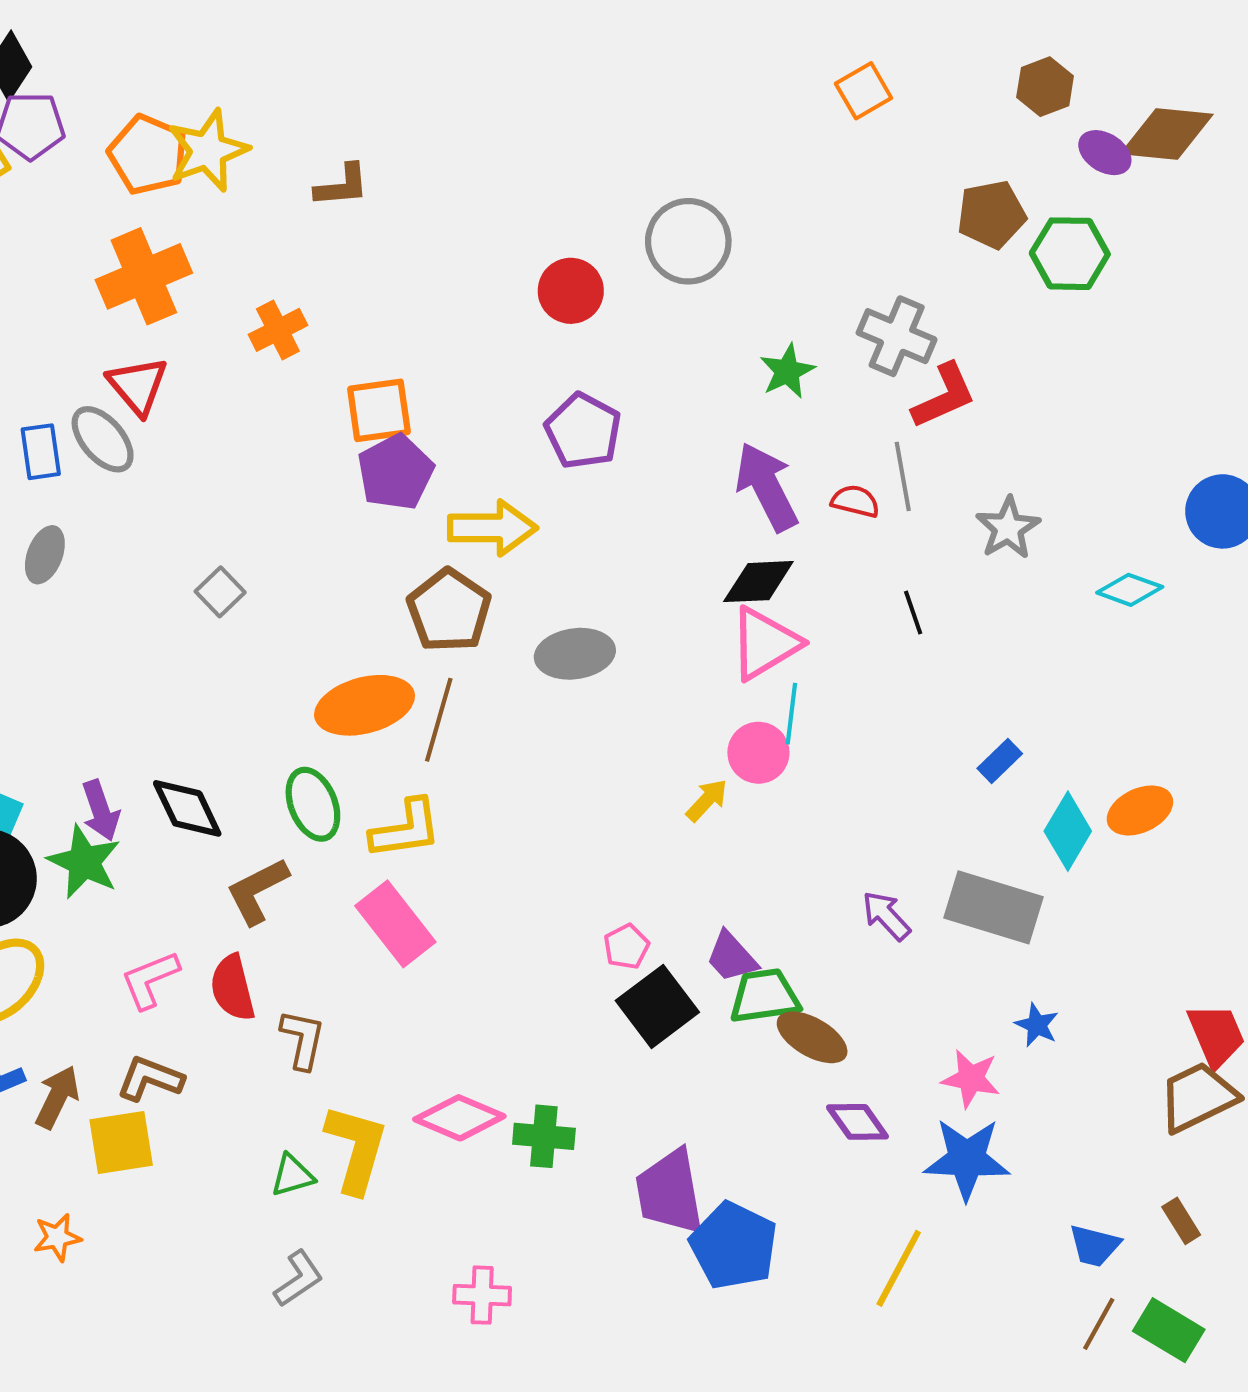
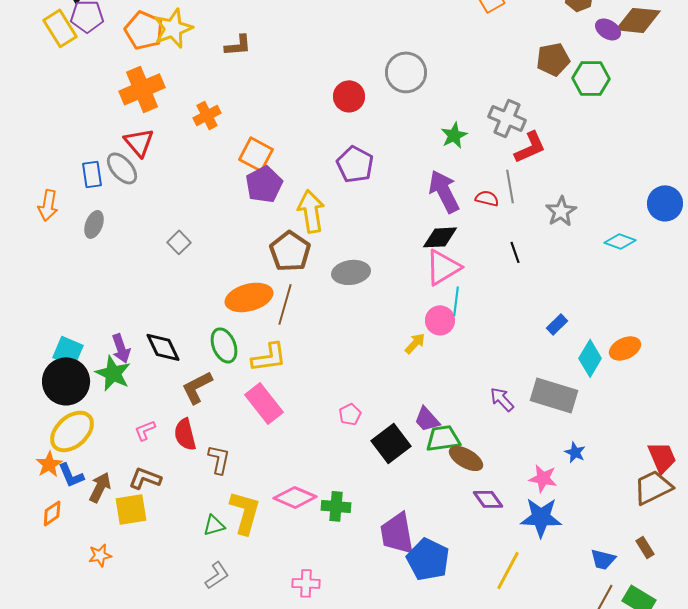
orange square: (379, 410) -> (256, 154), turned 36
yellow arrow: (492, 528) -> (311, 211), turned -99
pink pentagon: (626, 947) -> (350, 414), moved
pink L-shape: (150, 980) -> (145, 430), size x0.7

